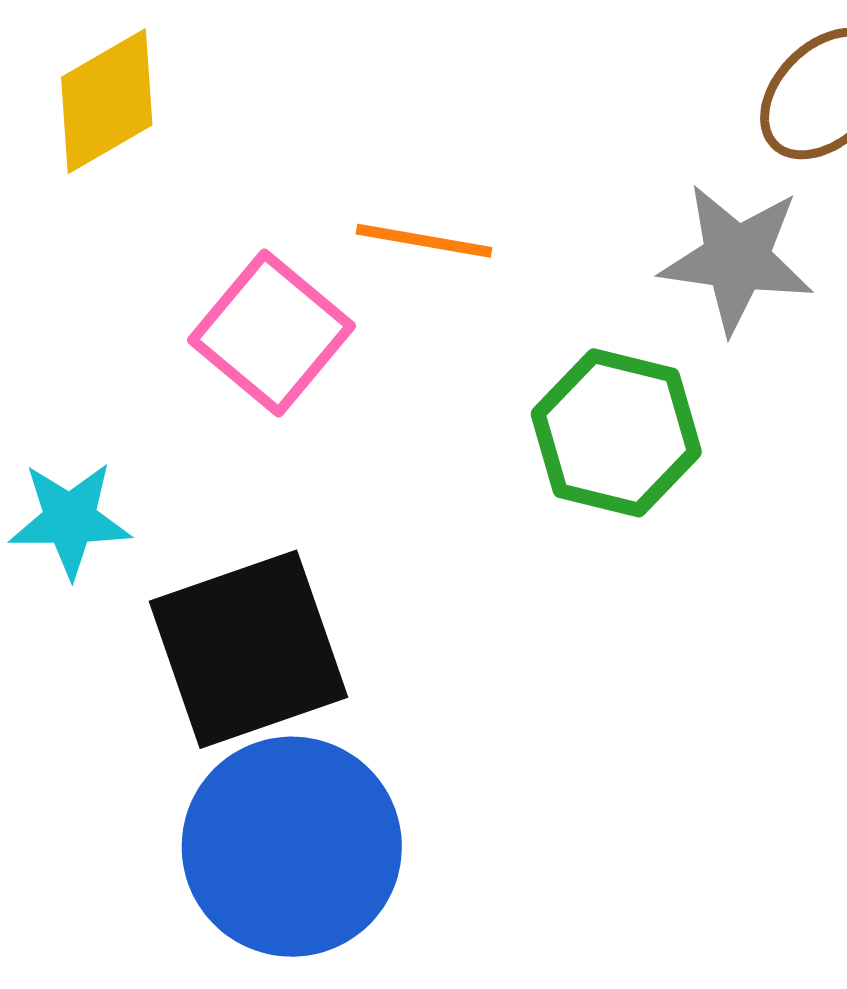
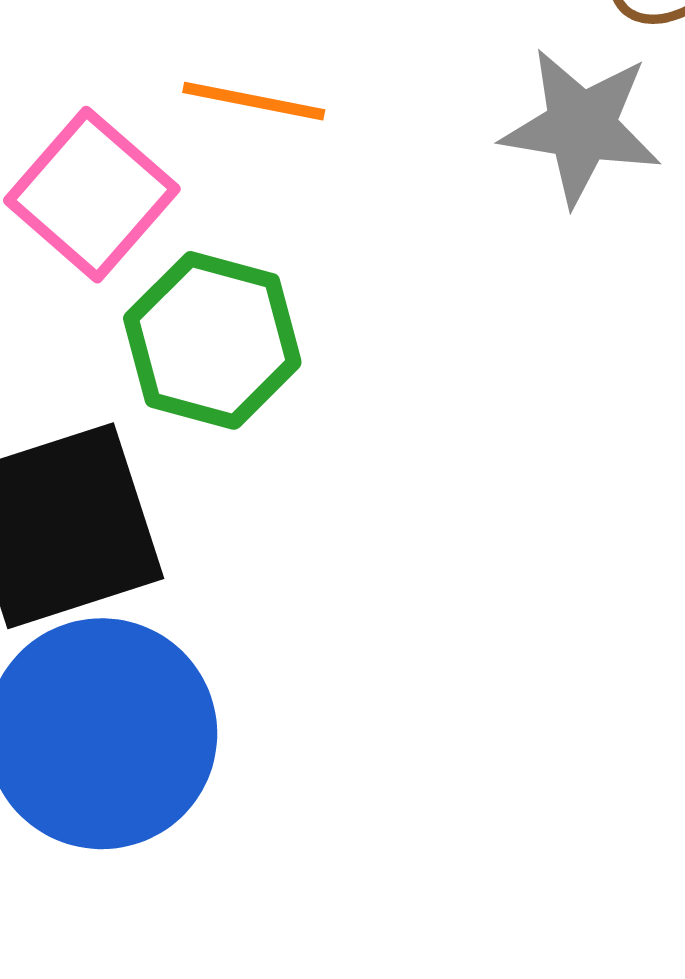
green hexagon: (616, 433) -> (212, 340), moved

